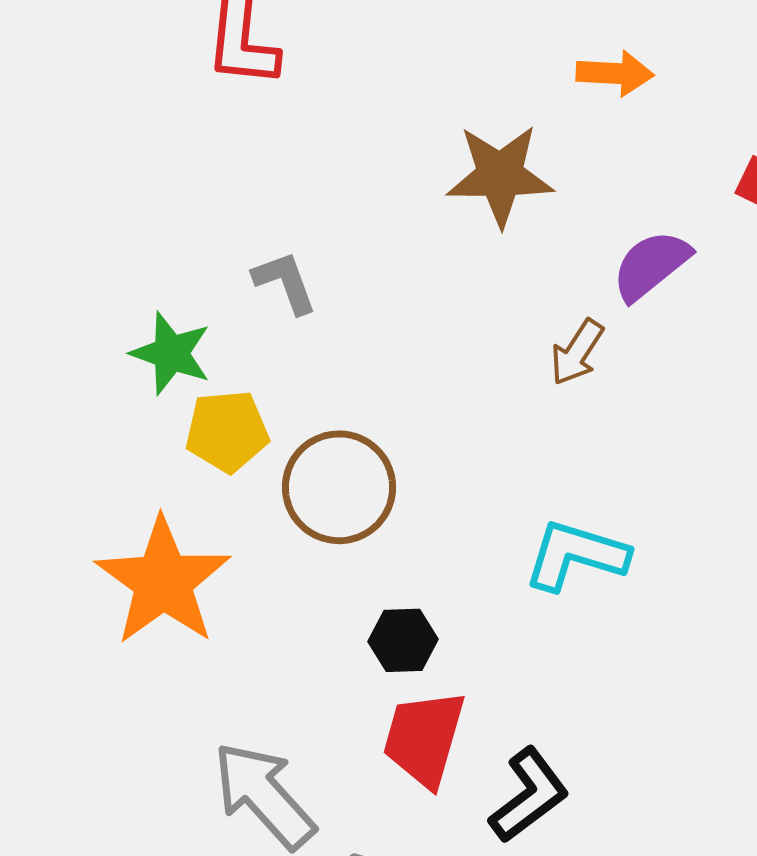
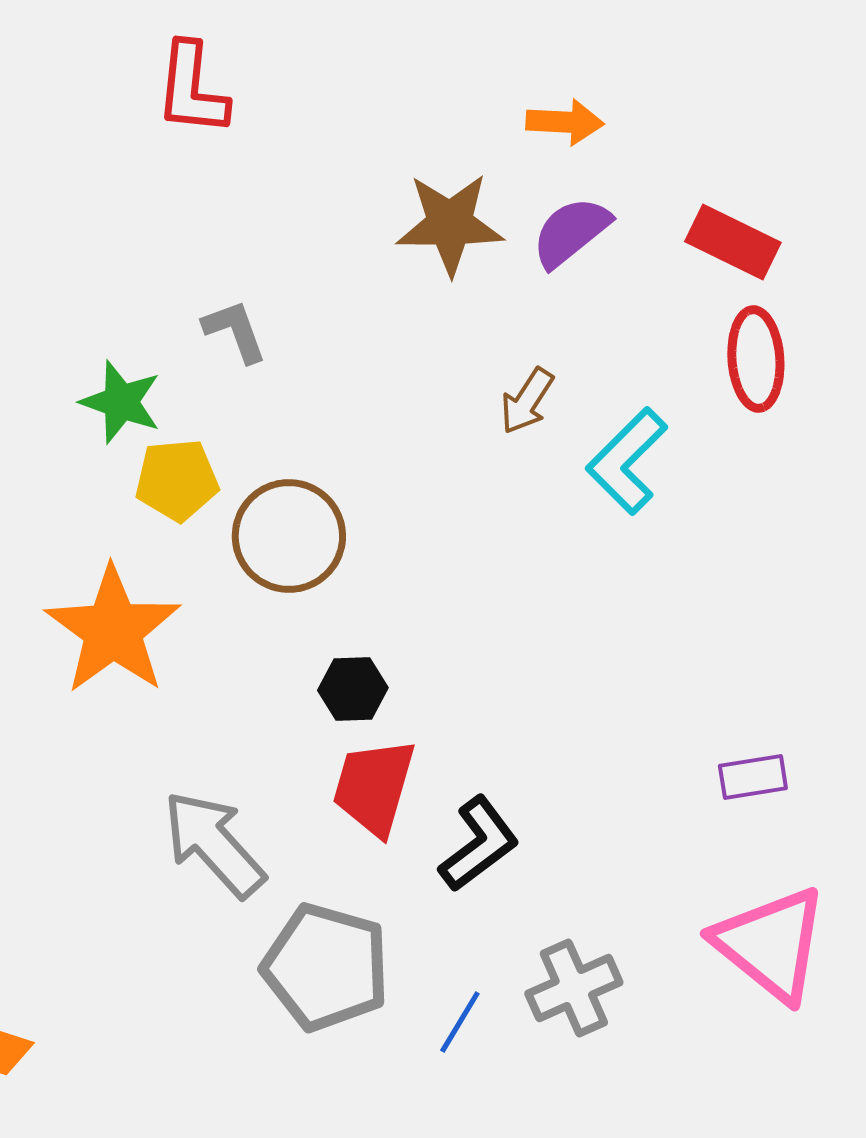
purple semicircle: (651, 265) -> (571, 232), moved
cyan L-shape: (576, 555) -> (627, 461), moved, turned -62

